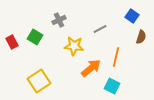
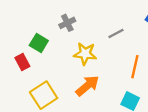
red rectangle: (12, 42) -> (22, 62), moved
orange arrow: (91, 68) -> (87, 86), moved

